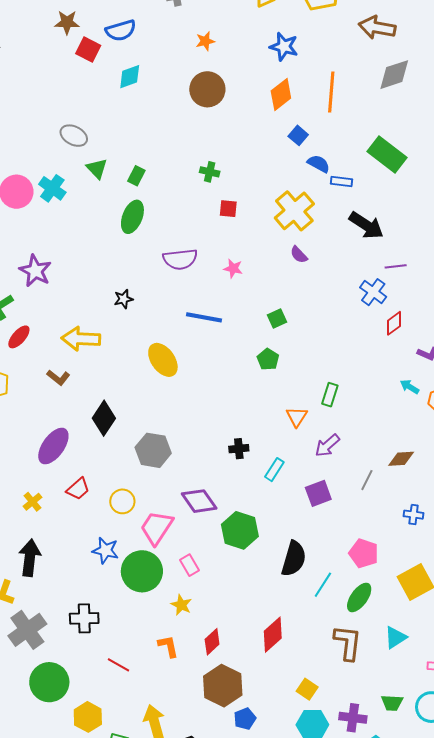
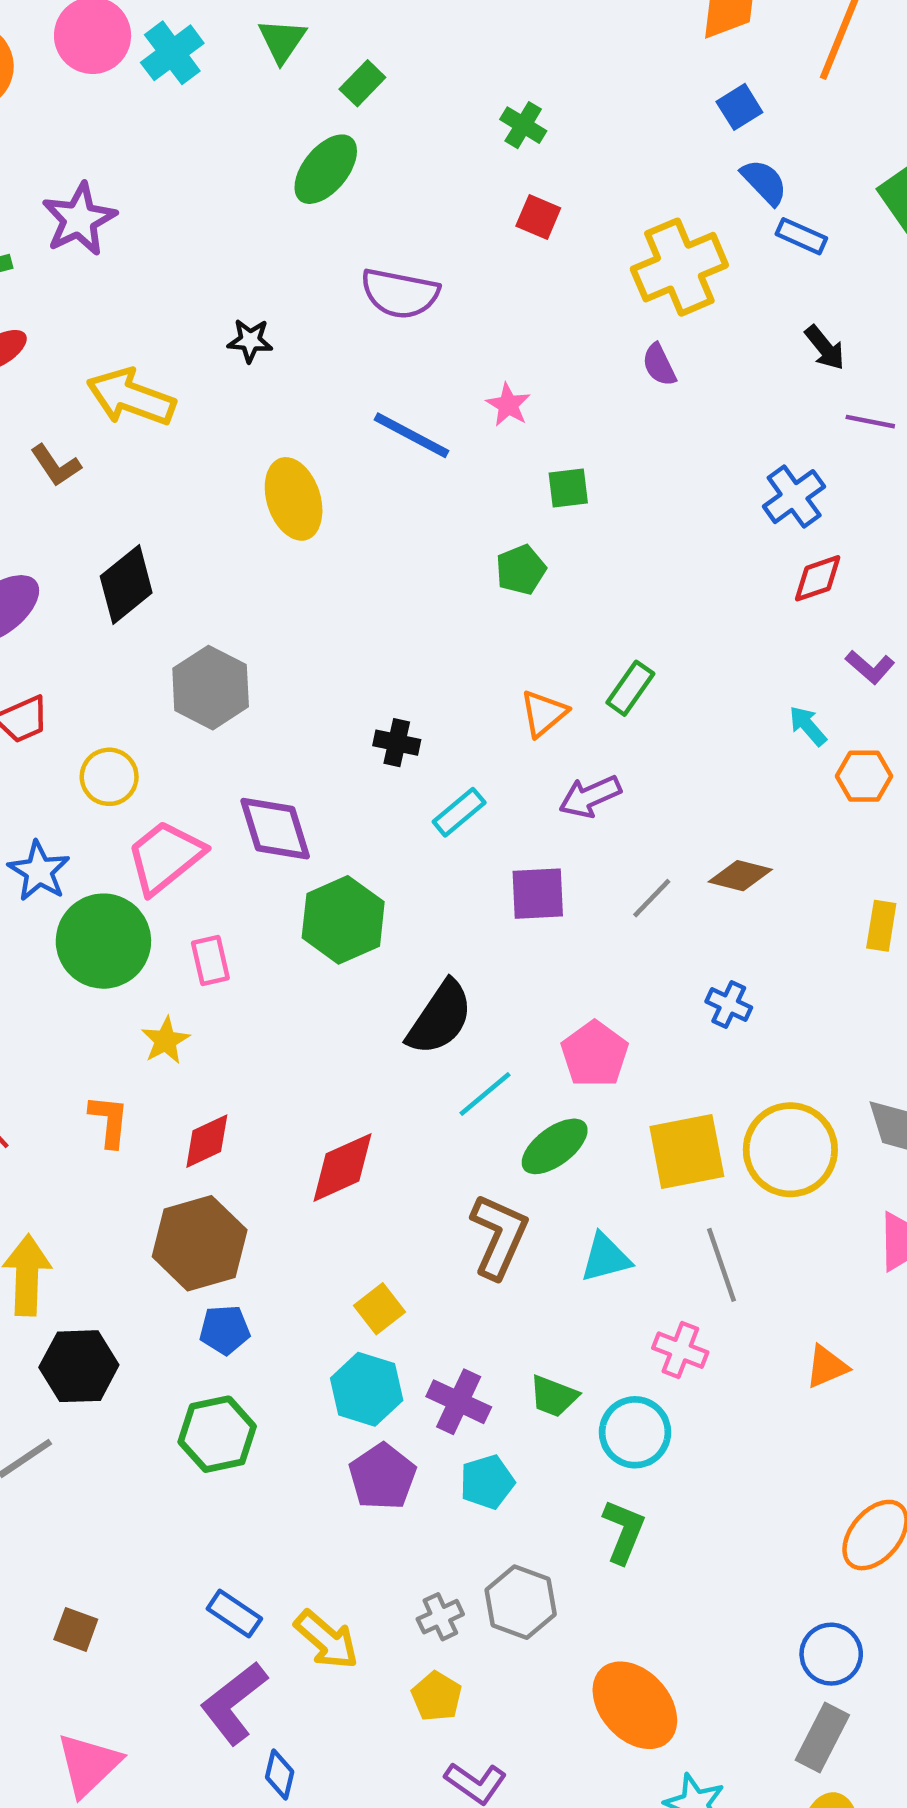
black arrow: (366, 225) -> (825, 348), size x0.6
purple line: (396, 266) -> (870, 422), moved
pink star: (233, 268) -> (508, 405), moved

